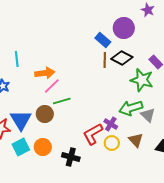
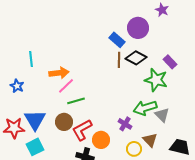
brown circle: (45, 114) -> (64, 122), moved
red L-shape: (93, 134) -> (82, 130), moved
yellow circle: (112, 143) -> (134, 149), moved
orange circle: (43, 147) -> (101, 140), moved

